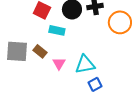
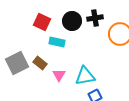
gray square: (17, 51) -> (17, 63), turned -30

